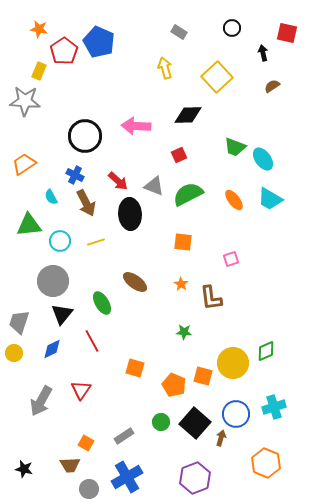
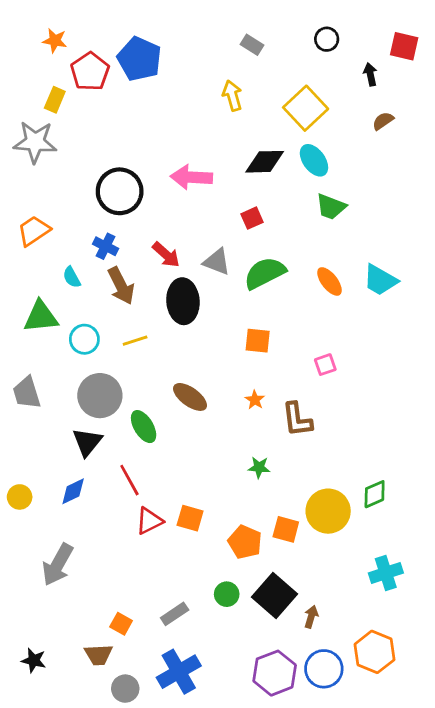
cyan ellipse: (263, 159) -> (314, 160), moved
gray circle: (53, 281) -> (100, 396), moved
gray trapezoid: (19, 322) -> (27, 393), moved, turned -35
red triangle: (81, 390) -> (149, 521), moved, turned 30
blue circle: (236, 414) -> (324, 669), moved

